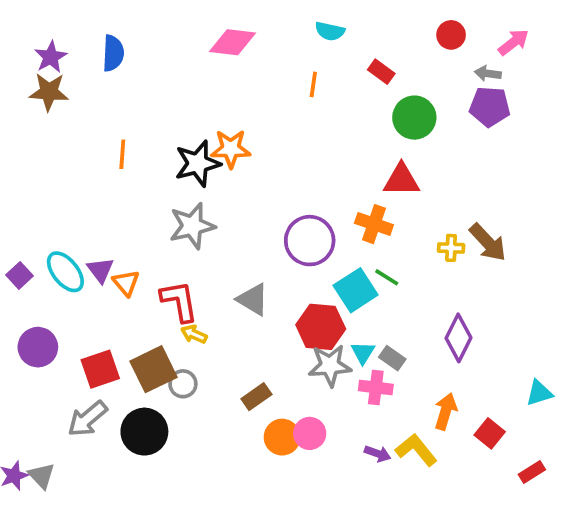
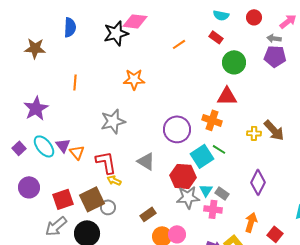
cyan semicircle: (330, 31) -> (221, 15), moved
purple star: (51, 57) -> (36, 108), moved, size x1.4
orange line: (313, 84) -> (179, 44), turned 48
black star: (198, 163) -> (116, 33), moved

